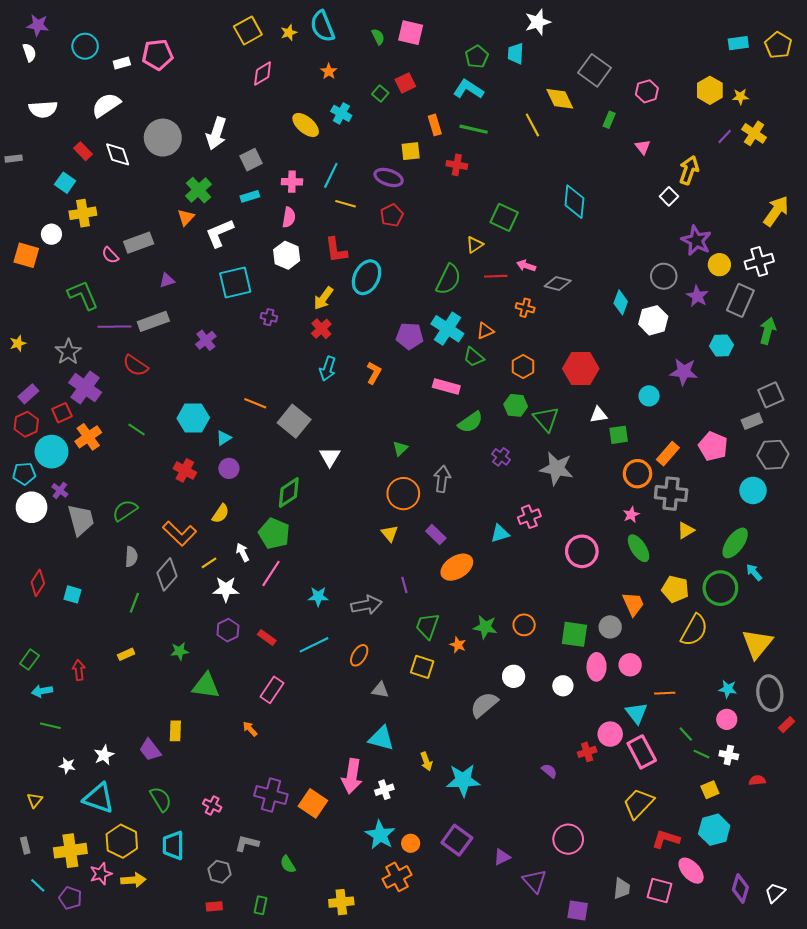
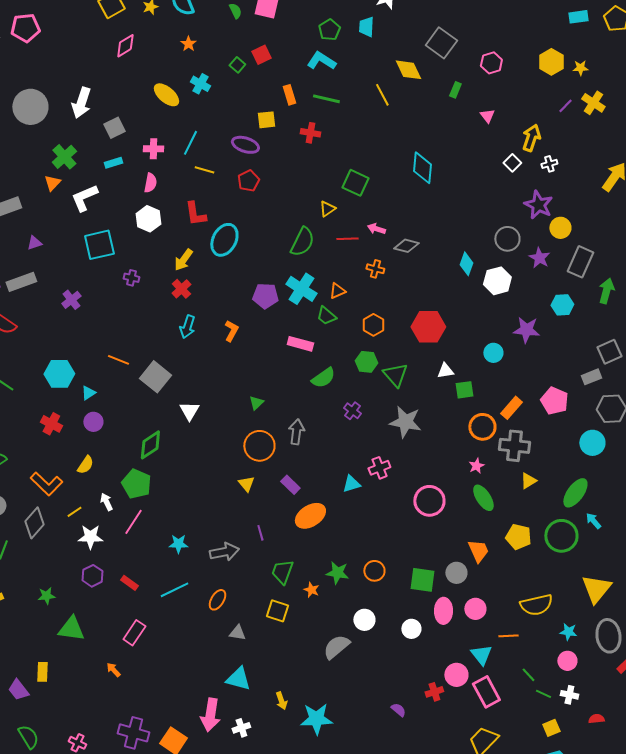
white cross: (759, 261) -> (549, 164), moved, size x0.6
yellow semicircle: (694, 630) -> (536, 605), moved, turned 48

